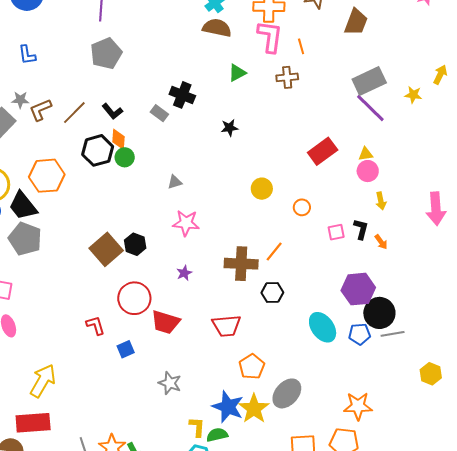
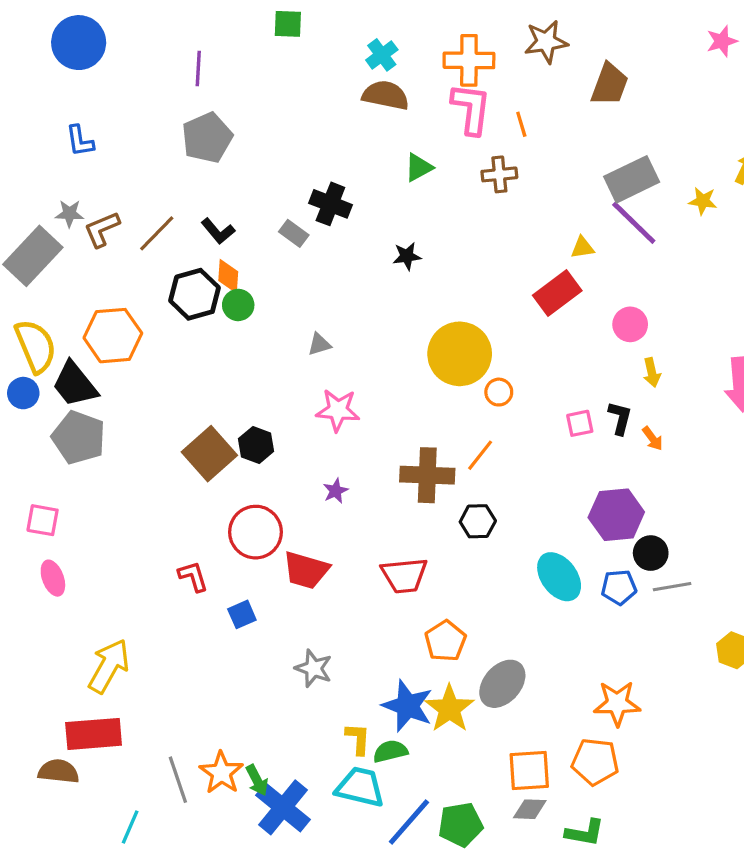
yellow triangle: (366, 154) -> (582, 248), moved
yellow circle: (262, 189) -> (460, 354), size x1.8
orange circle: (302, 207) -> (499, 392), moved
black circle: (379, 313) -> (651, 553), size x0.7

